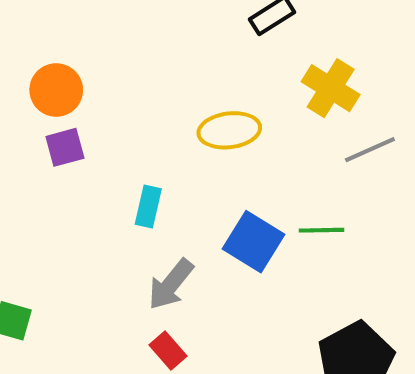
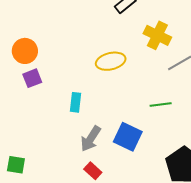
blue square: (254, 242) -> (128, 137), moved

